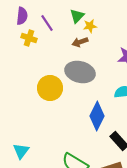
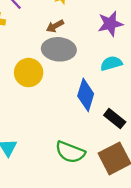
brown arrow: (80, 42) -> (55, 26), moved

